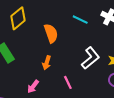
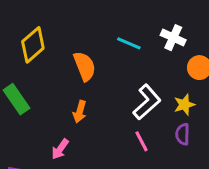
pink line: (68, 82) -> (141, 141), moved

